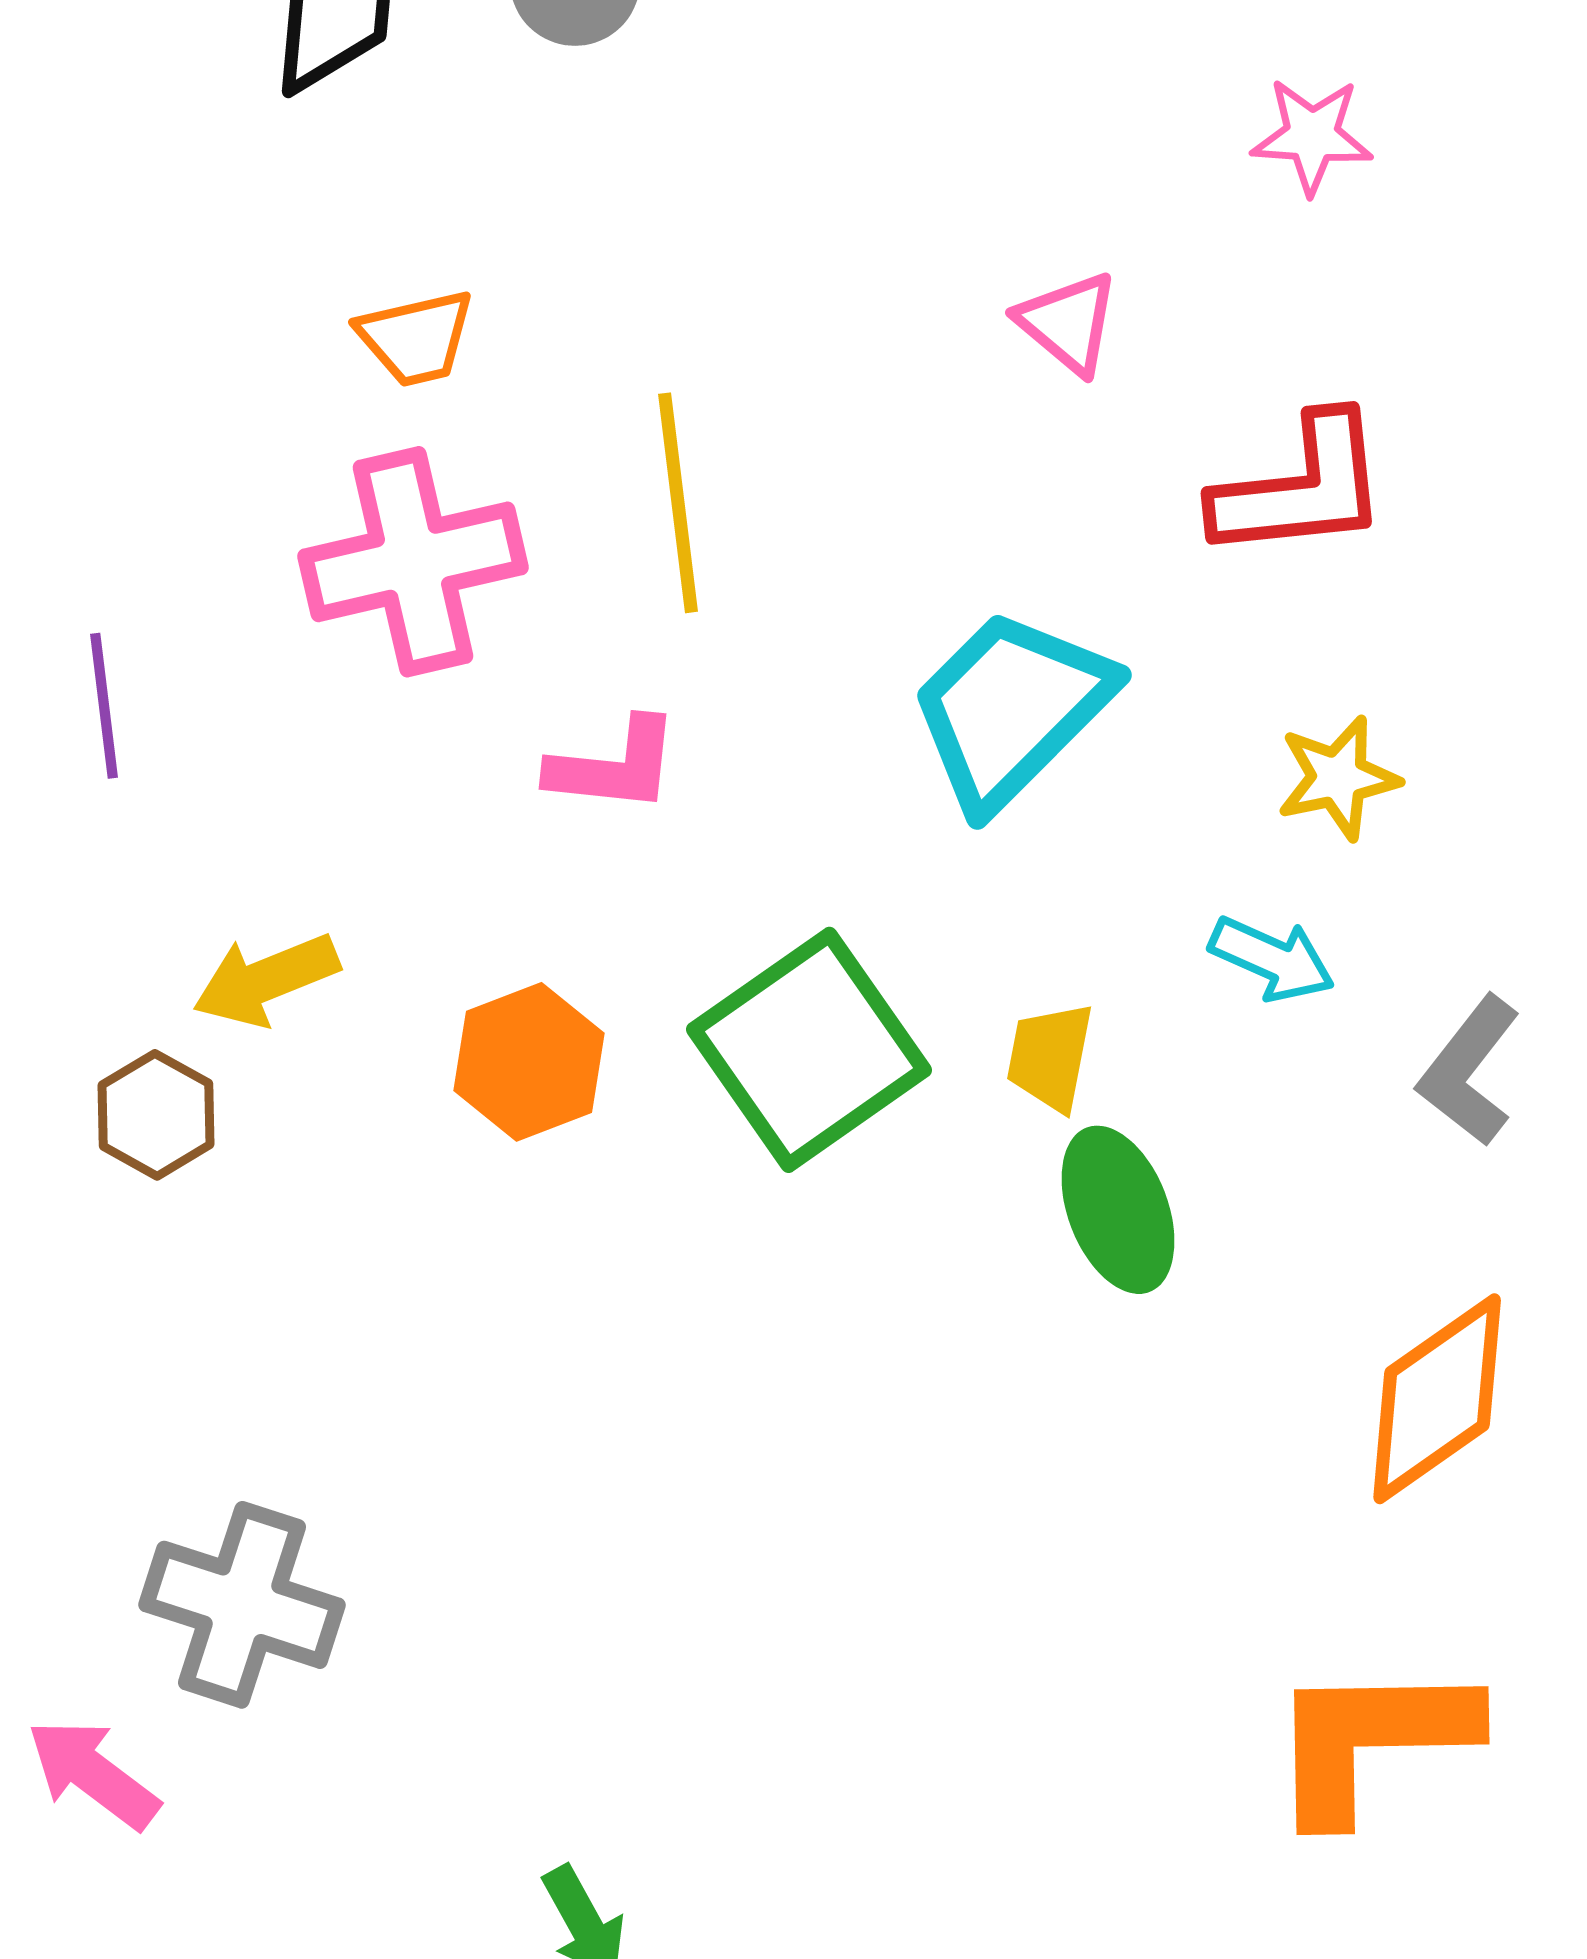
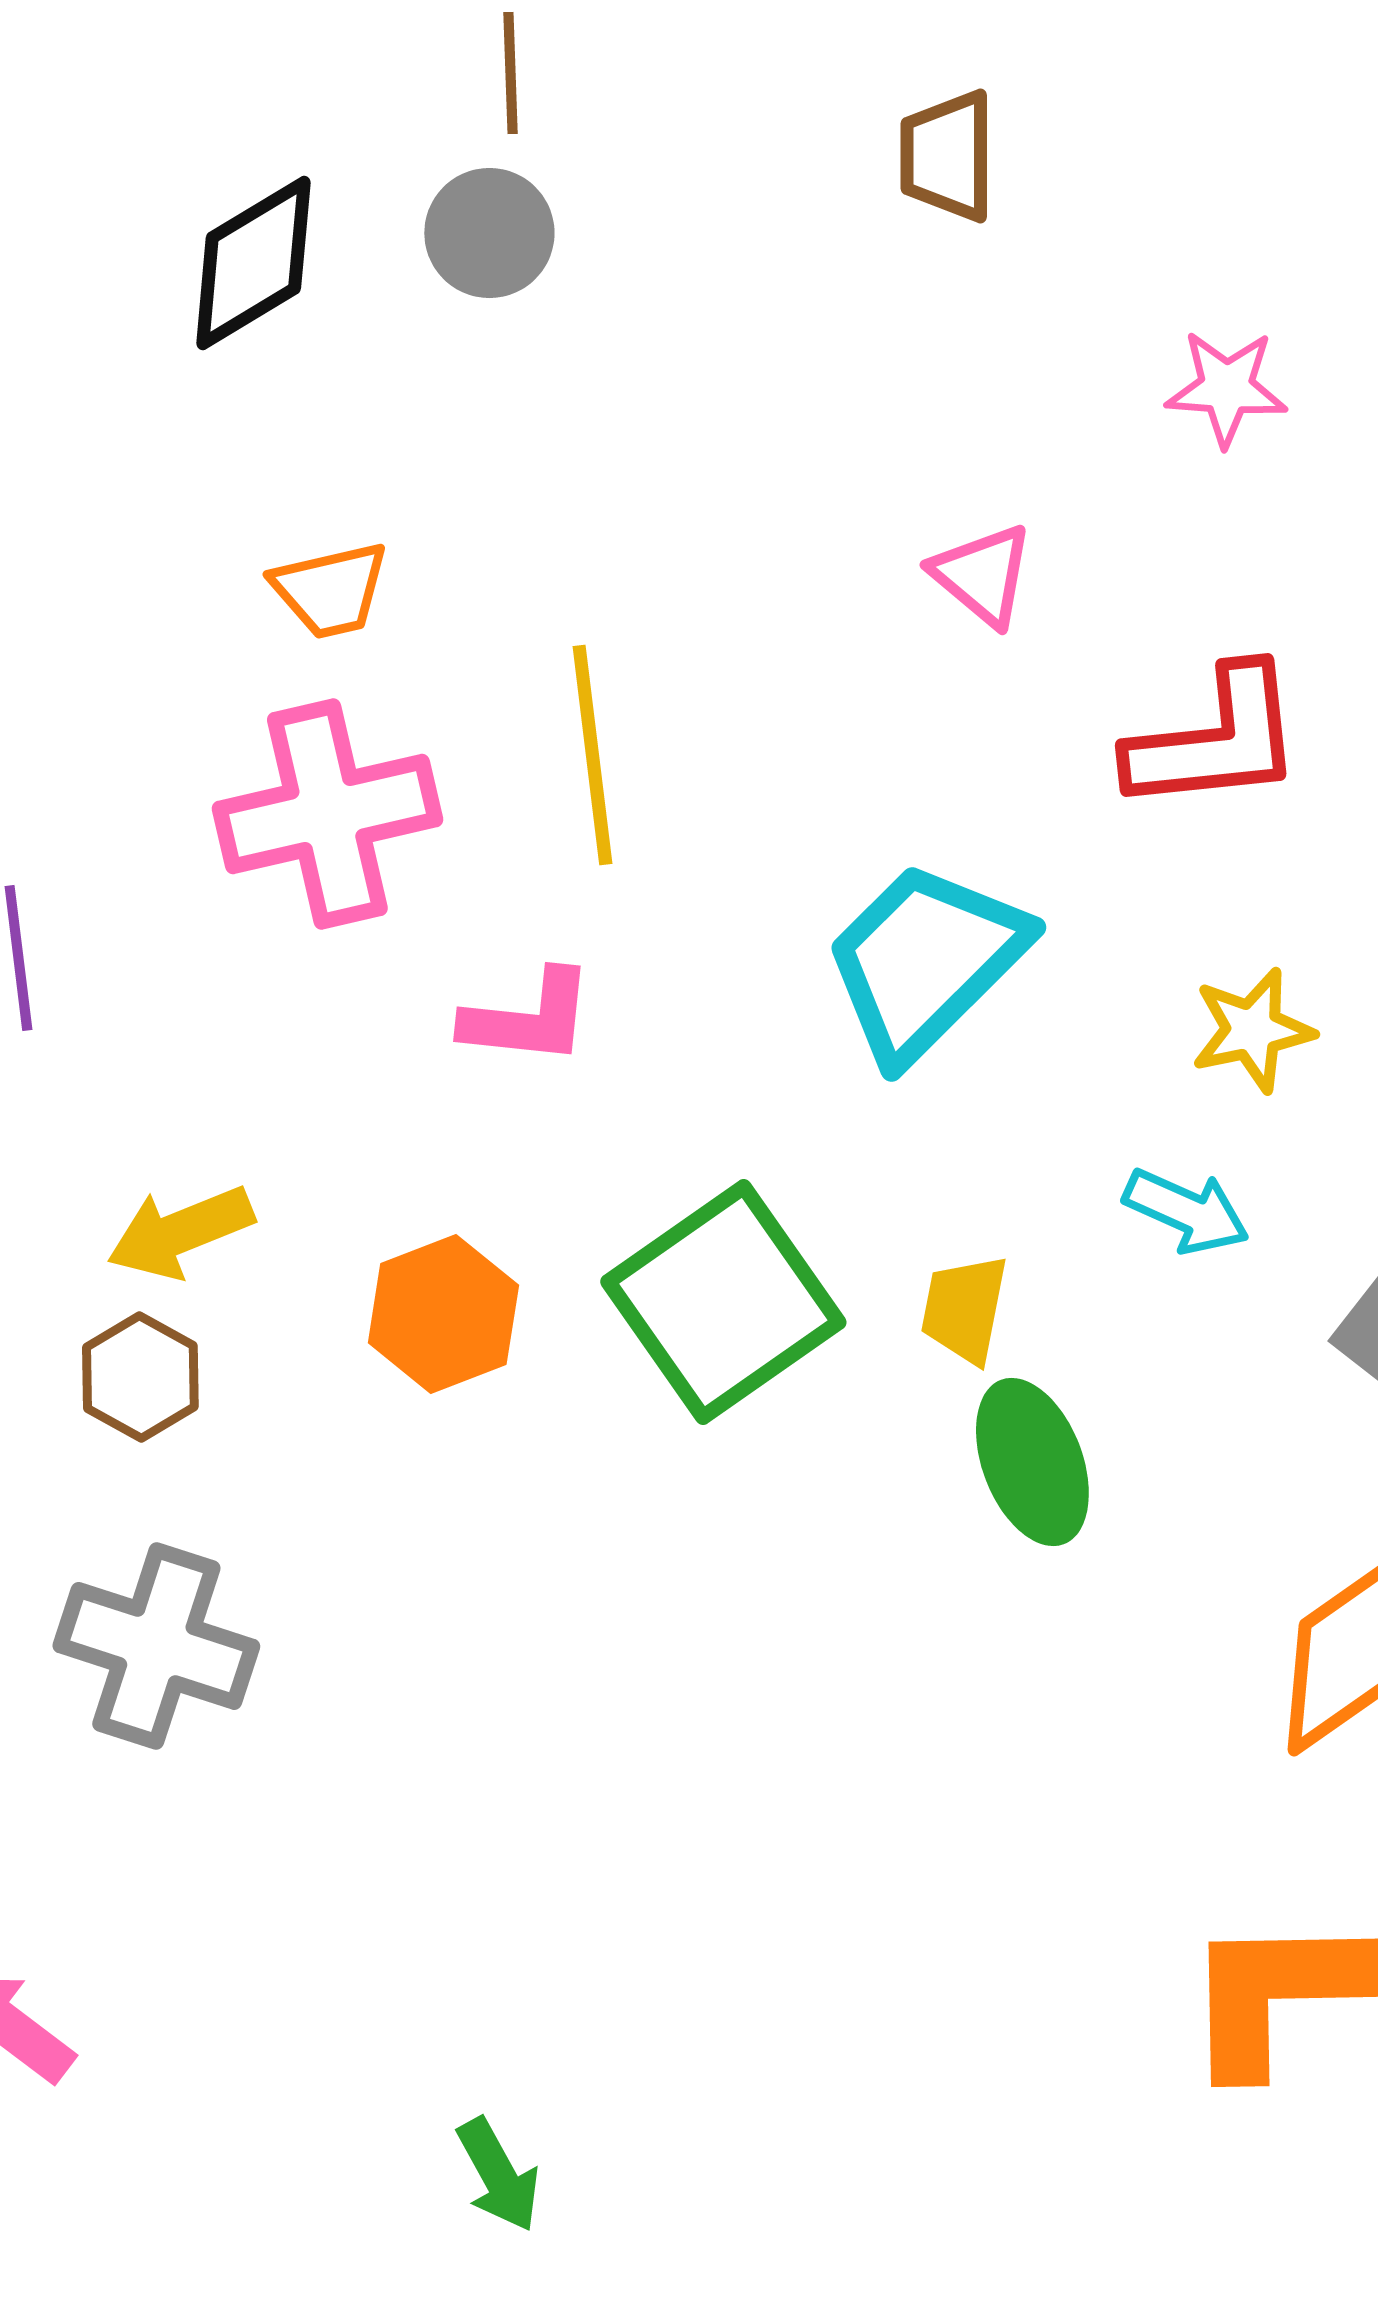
brown hexagon: (156, 1115) -> (140, 1377), moved
gray cross: (242, 1605) -> (156, 1646), moved

